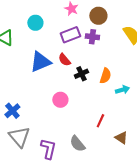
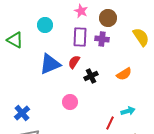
purple rectangle: (70, 35) -> (80, 37), turned -66
red semicircle: (64, 60) -> (74, 62), turned 72
orange semicircle: (105, 76) -> (124, 74), moved, turned 42
cyan arrow: (122, 90) -> (128, 111), moved

